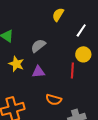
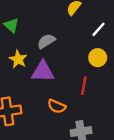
red line: (72, 70) -> (84, 86), moved
purple triangle: (38, 72) -> (43, 72), size x1.5

